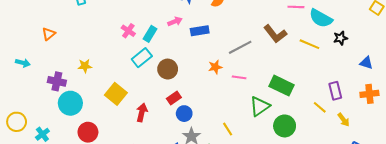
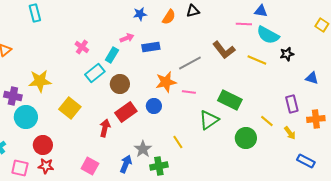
cyan rectangle: (150, 34) -> (112, 55), moved
yellow star: (85, 66) -> (40, 81), size x1.6
orange star: (215, 67) -> (166, 82), size x1.5
purple rectangle: (335, 91) -> (292, 104), moved
orange cross: (369, 94) -> (316, 119), moved
red rectangle: (174, 98) -> (126, 112), size x1.5
red arrow: (142, 113) -> (105, 128), moved
blue circle: (184, 114) -> (154, 106), moved
green circle: (285, 126) -> (246, 138), moved

